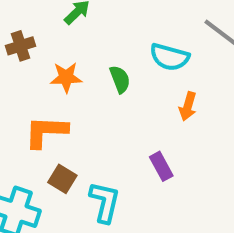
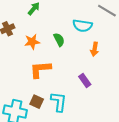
orange L-shape: (46, 132) -> (40, 69), moved
brown square: (62, 179) -> (37, 102), moved

